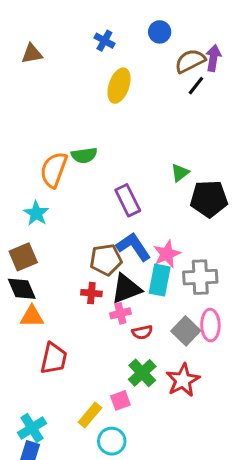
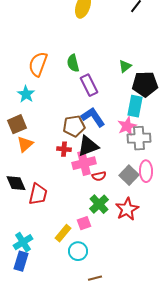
green semicircle: (84, 155) -> (73, 63), moved, turned 84
pink star: (167, 254) -> (127, 126), moved
cyan rectangle: (160, 280) -> (135, 106), moved
black diamond: (22, 289) -> (16, 183), moved
pink cross: (120, 313) -> (84, 163), size x1.6
orange triangle: (32, 316) -> (25, 144), moved, turned -42

